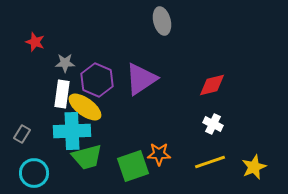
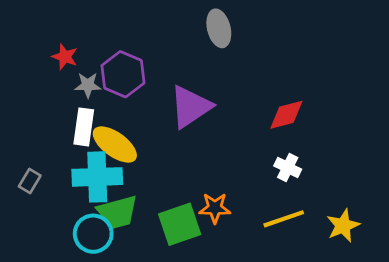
red star: (35, 42) -> (65, 57), moved
purple hexagon: (97, 80) -> (123, 74), moved
cyan circle: (34, 173) -> (93, 234), moved

